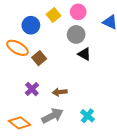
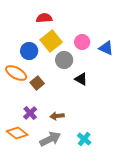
pink circle: (78, 12) -> (82, 42), moved
yellow square: (53, 15) -> (51, 41), size x1.5
gray circle: (76, 34) -> (64, 60), moved
orange diamond: (20, 123) -> (17, 133), moved

